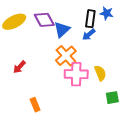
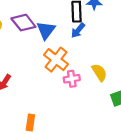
pink cross: (76, 74) -> (72, 79), size x0.6
orange rectangle: (35, 105) -> (30, 123), turned 40

